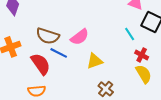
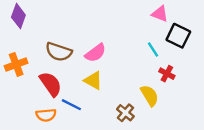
blue line: (59, 53) -> (71, 105), moved
yellow triangle: (95, 61) -> (93, 81), moved, turned 48
yellow semicircle: (144, 74) -> (150, 96), moved

